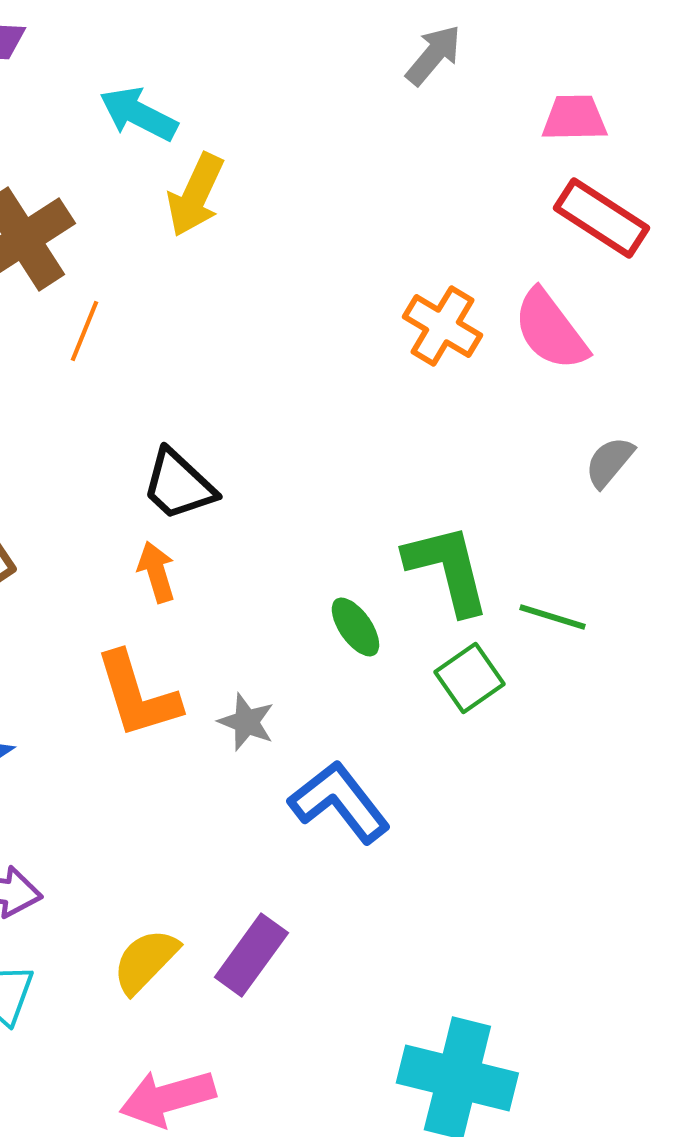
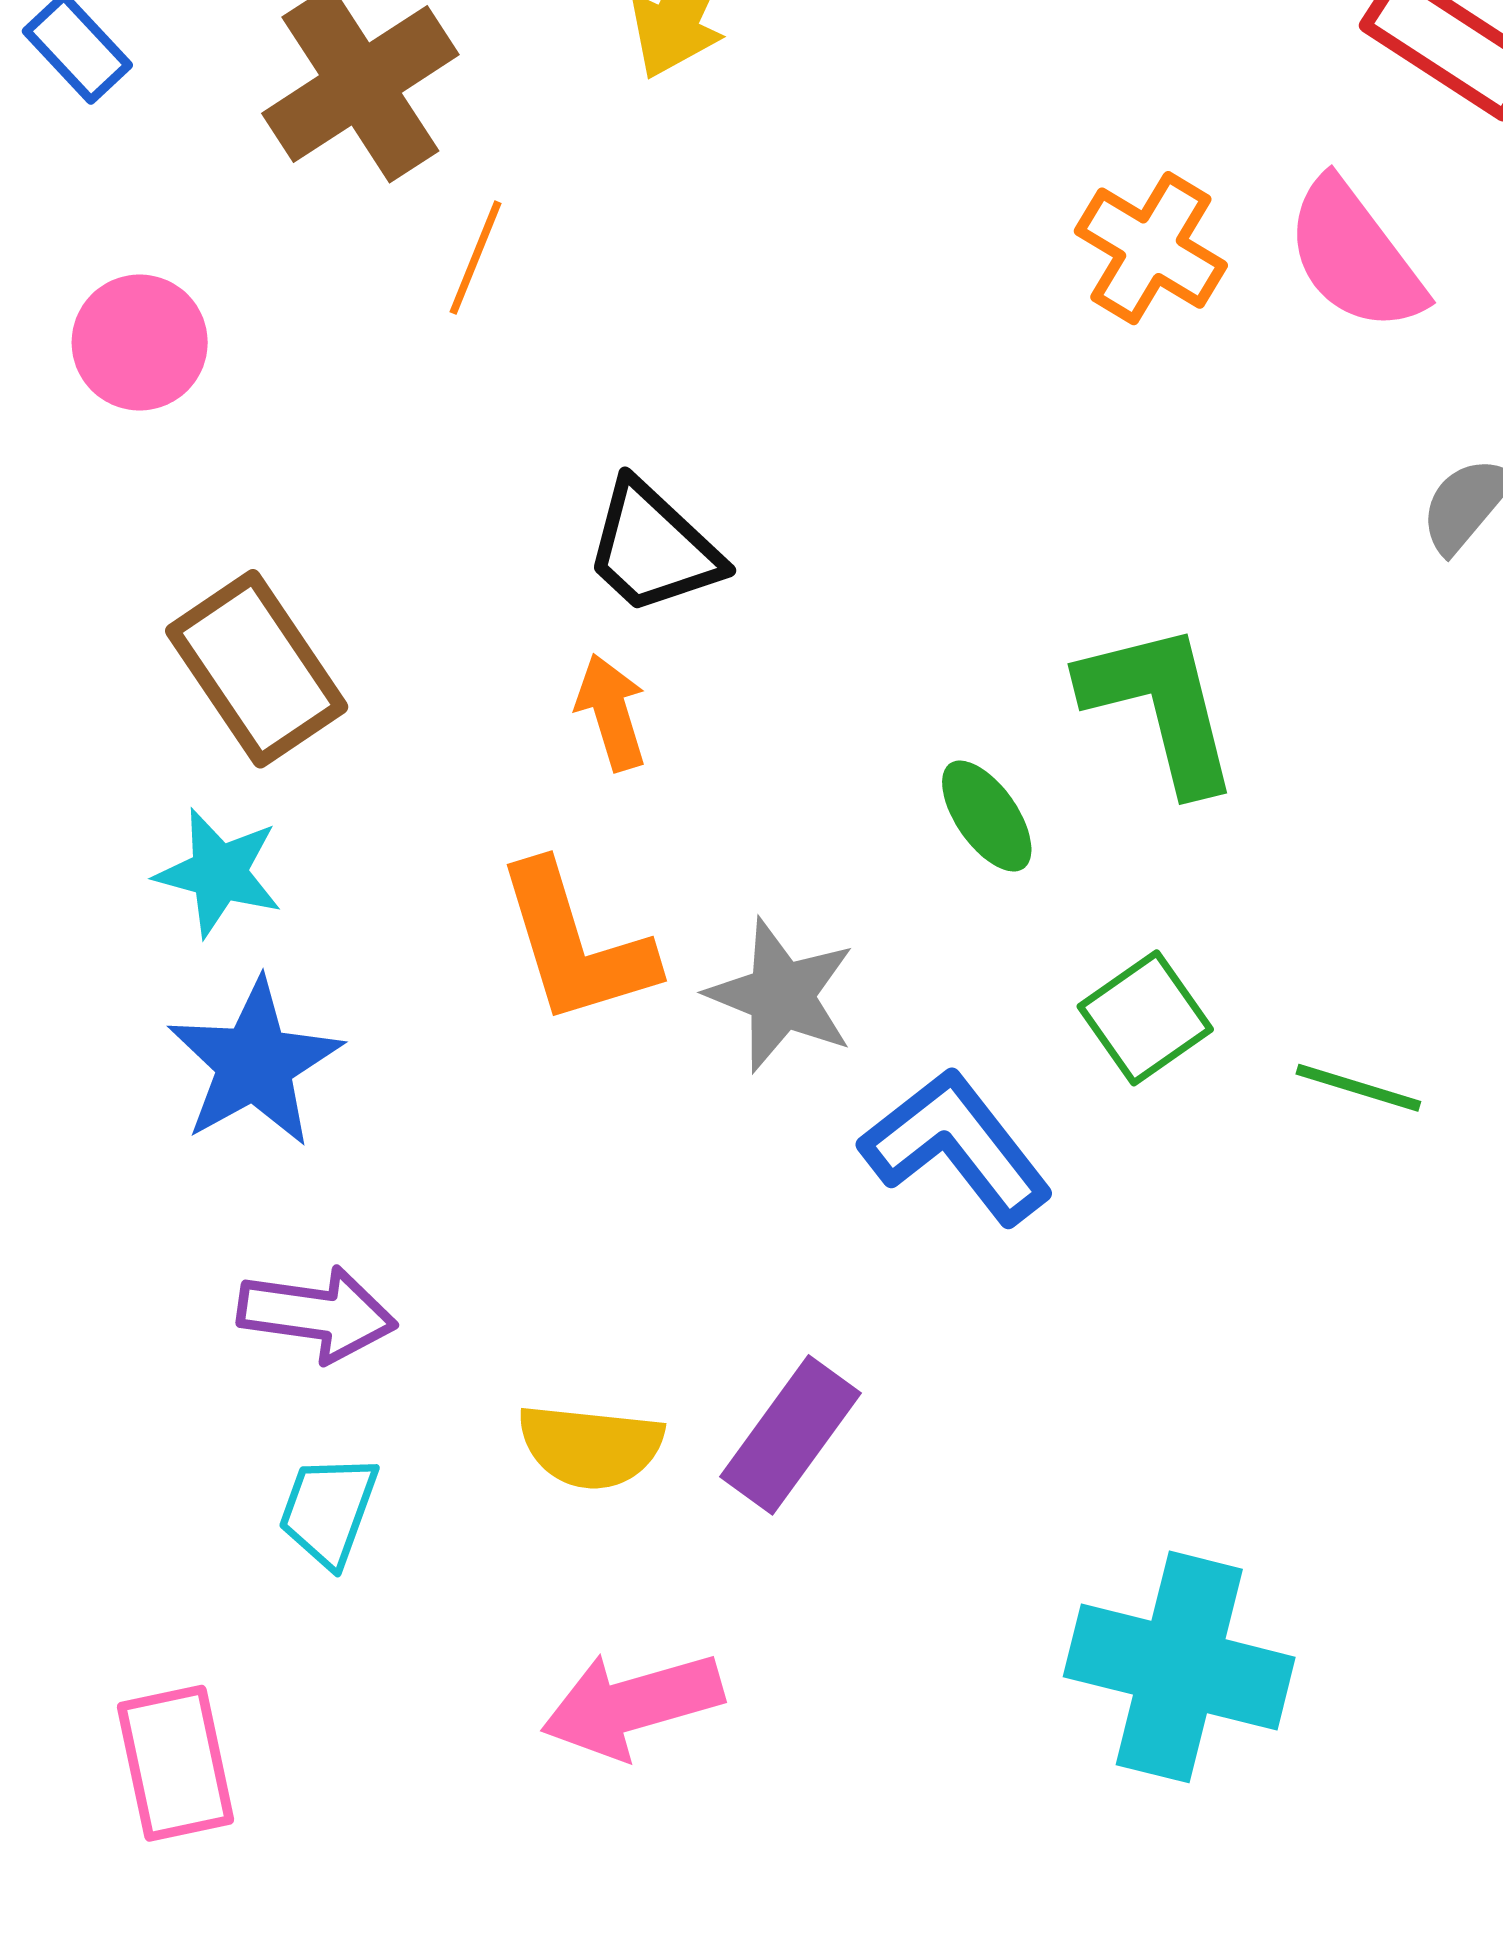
green line: (552, 617) -> (1358, 1088), moved
green square: (469, 678) -> (1145, 1018), moved
gray star: (246, 722) -> (781, 995), size x1.4
yellow semicircle: (145, 961) -> (591, 1446), turned -128

